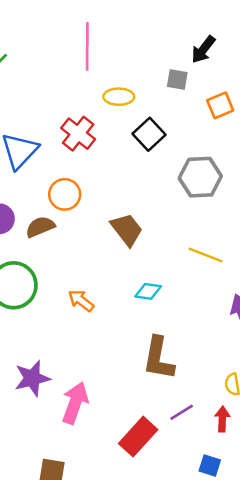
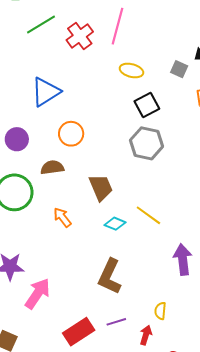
red cross: (78, 134) -> (80, 36), moved
gray hexagon: (200, 177) -> (146, 143), moved
brown semicircle: (40, 227) -> (52, 167), moved
brown trapezoid: (127, 230) -> (101, 187), moved
yellow line: (206, 255) -> (148, 215), moved

